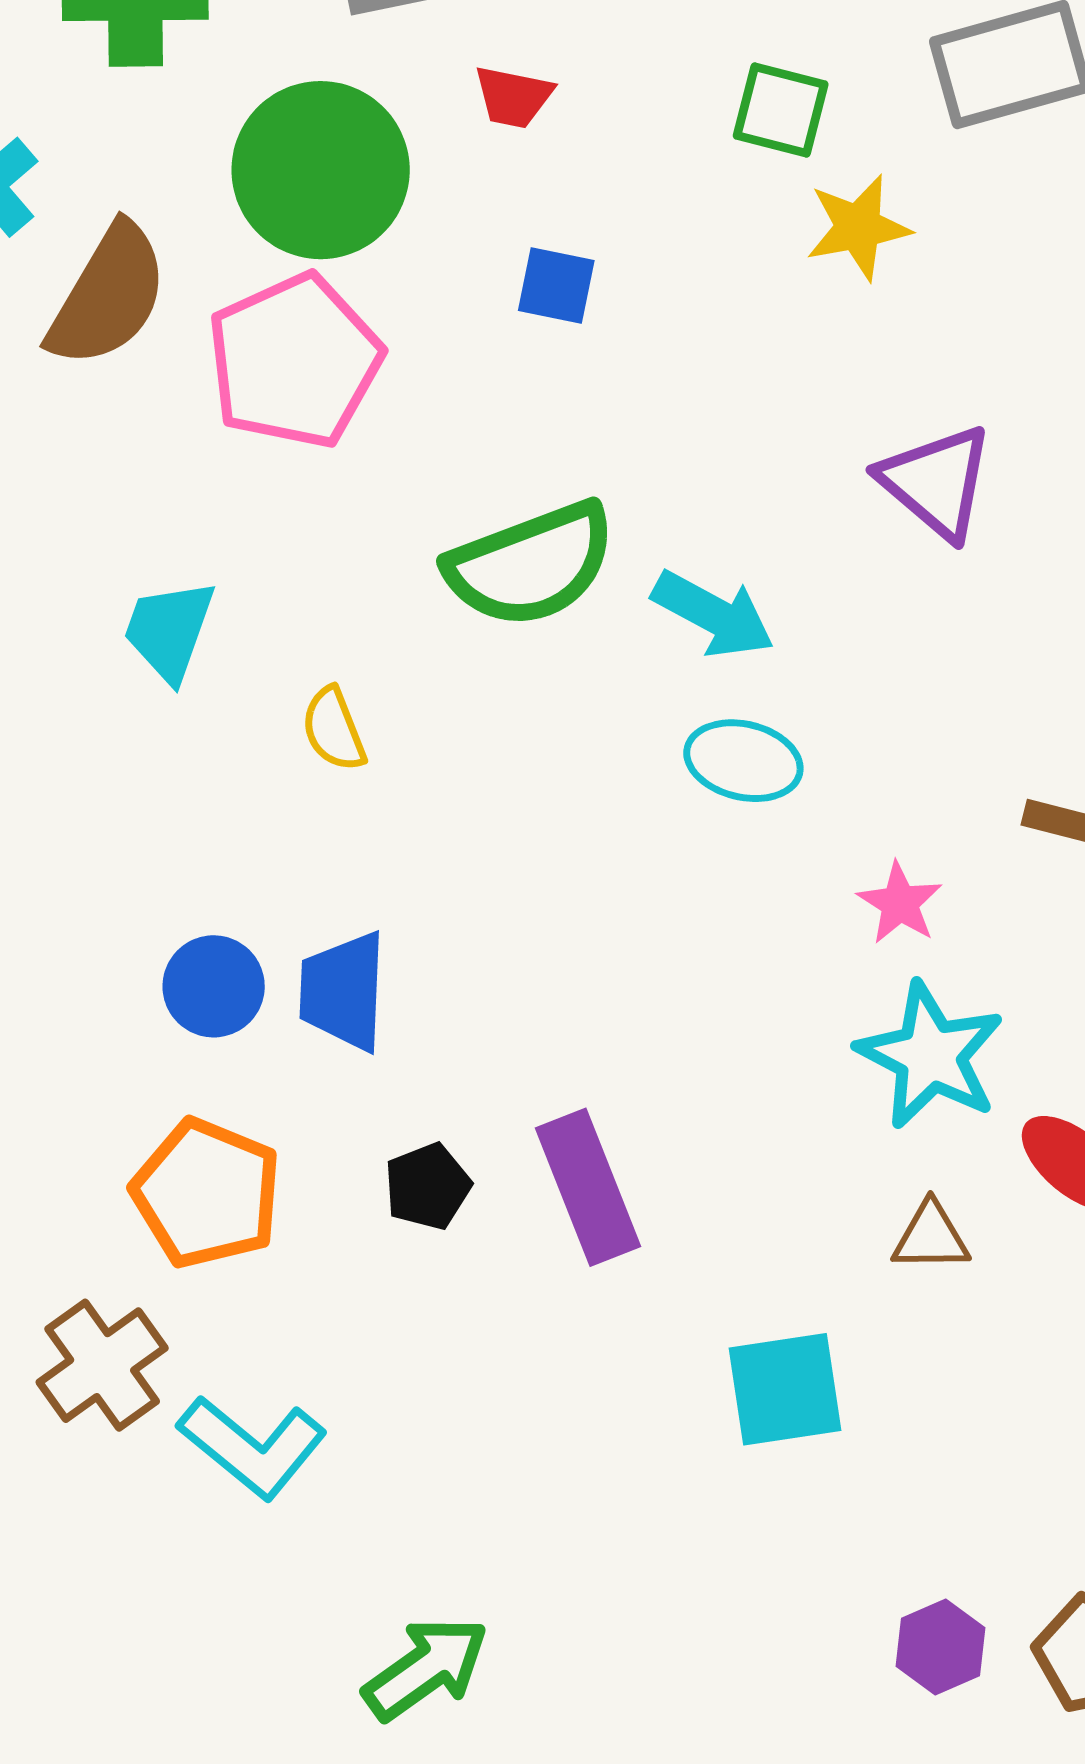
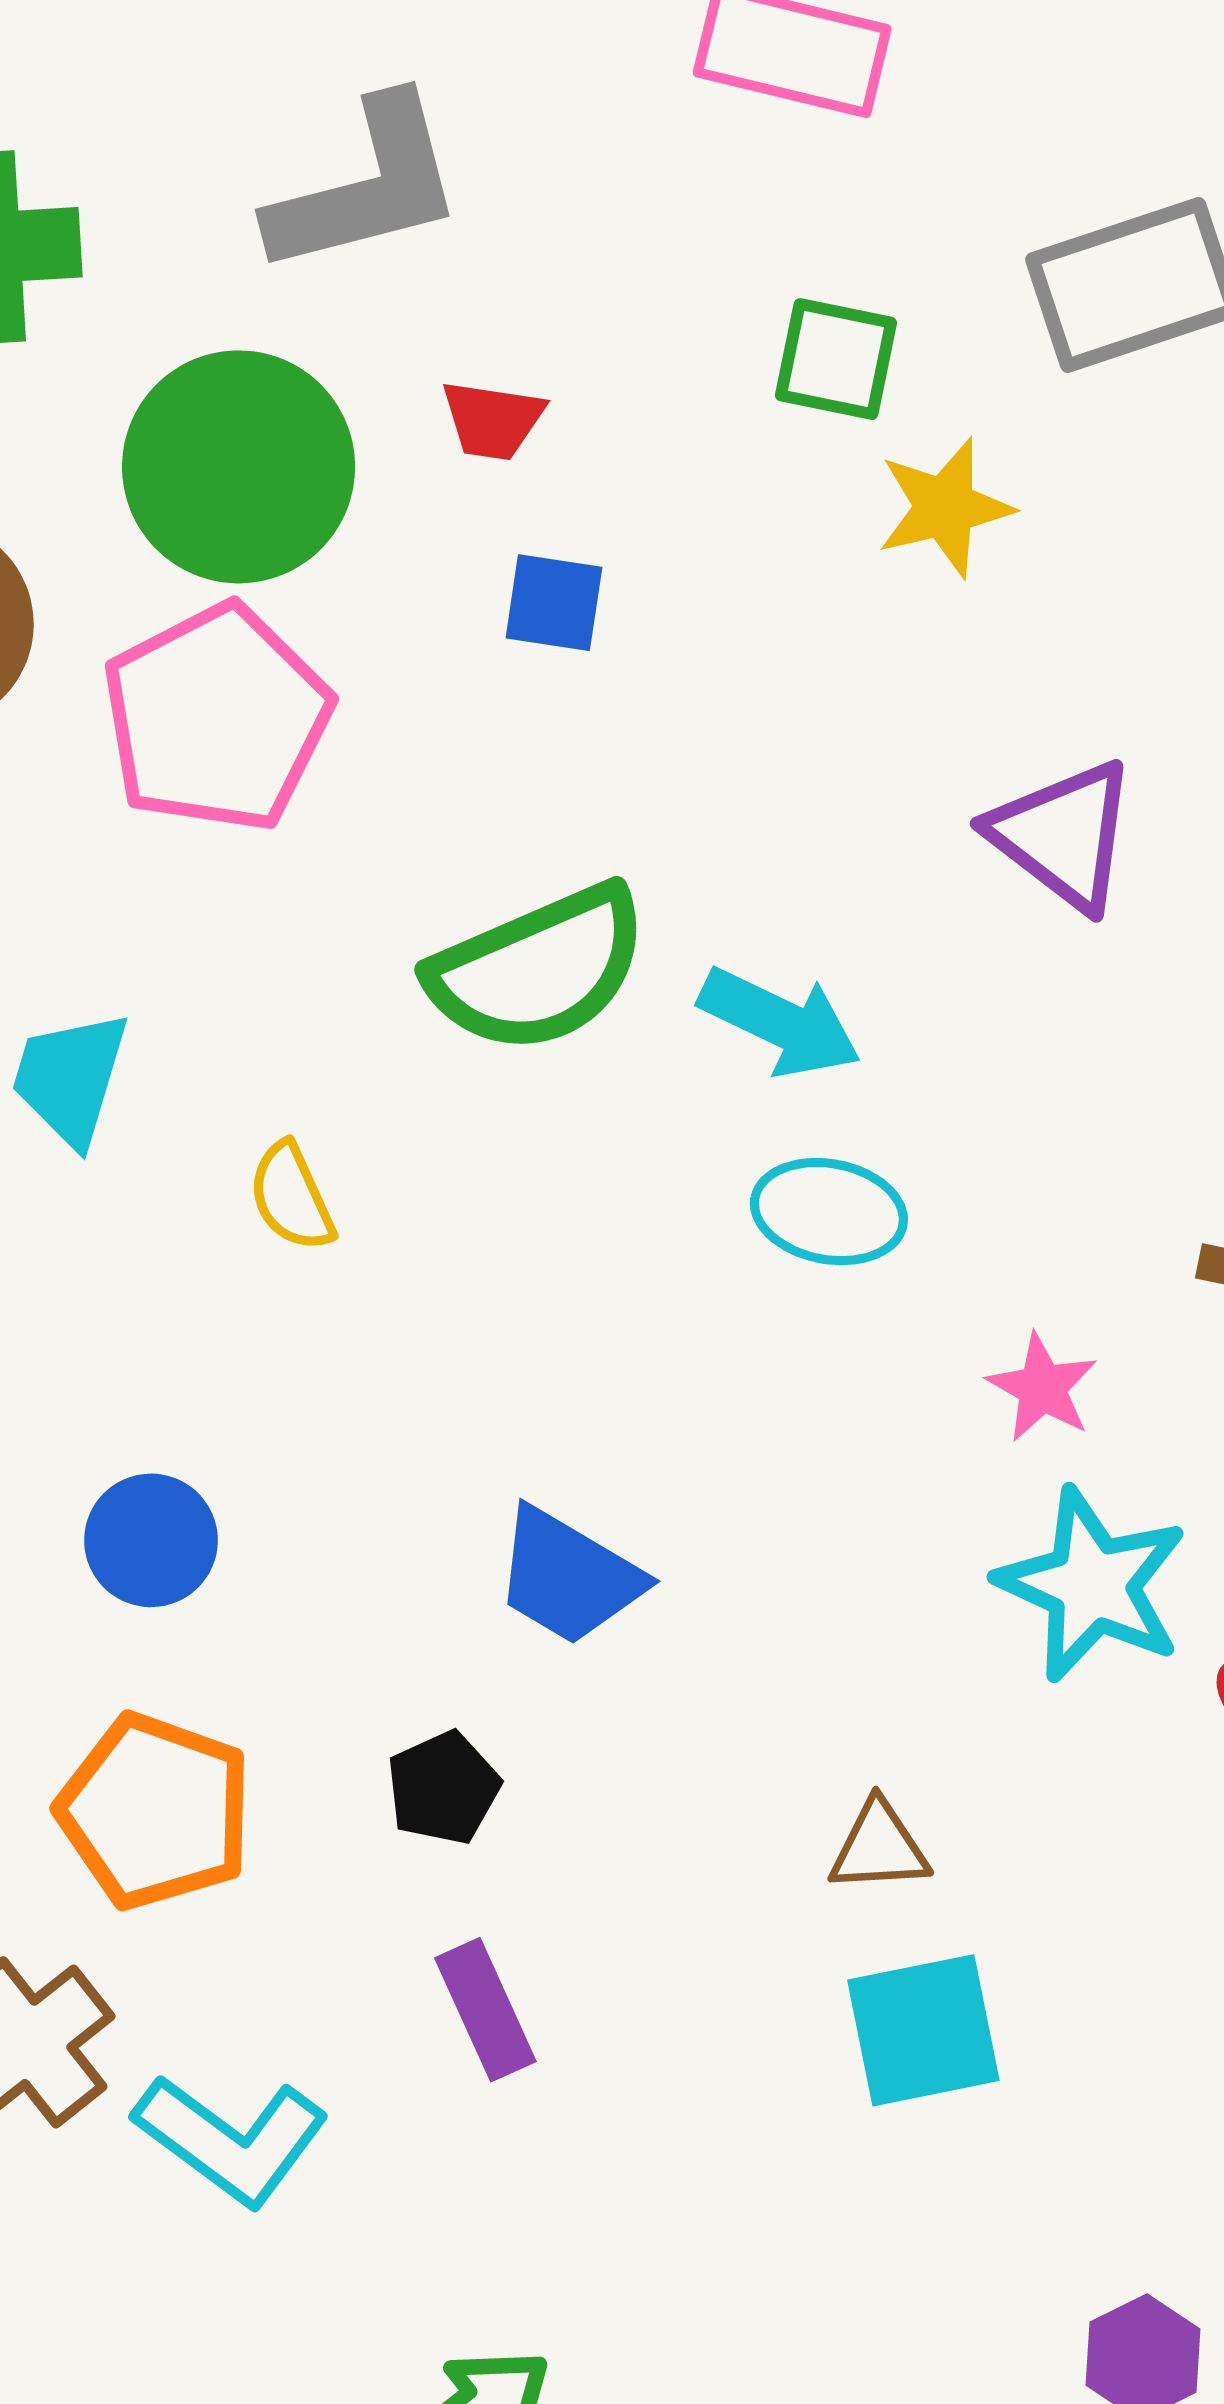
red trapezoid: (513, 97) -> (493, 420), moved
blue trapezoid: (343, 991) -> (568, 1576), moved, turned -59
purple rectangle: (588, 1187) -> (485, 2010), moved, size x0.7
brown triangle: (931, 1237) -> (879, 1847), moved

